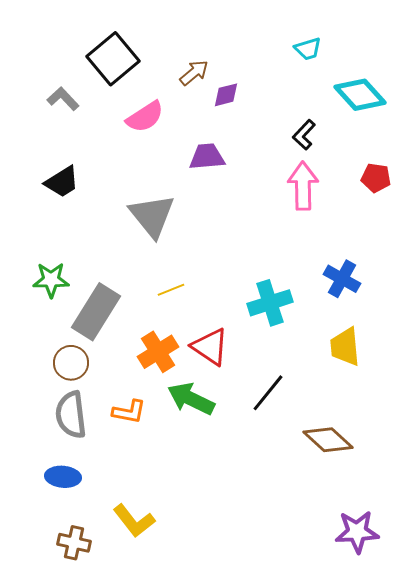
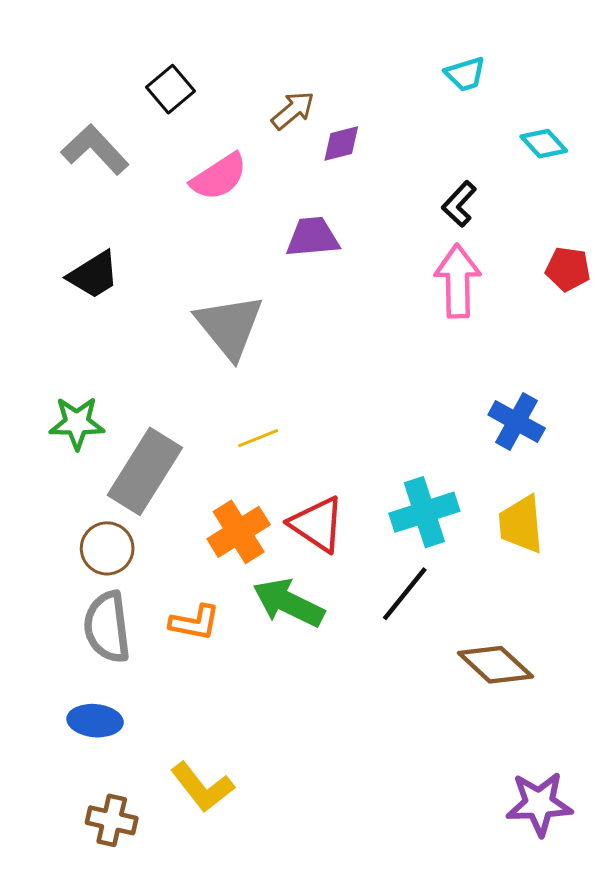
black square: (113, 59) -> (171, 89), size x0.6
cyan diamond: (360, 95) -> (544, 144), size x0.6
gray L-shape: (63, 99) -> (95, 150), size x1.4
cyan cross: (270, 303) -> (424, 512), moved

